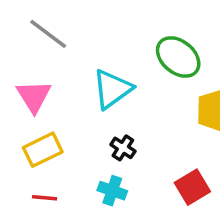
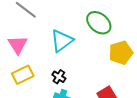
black cross: (123, 148) -> (59, 77), moved

